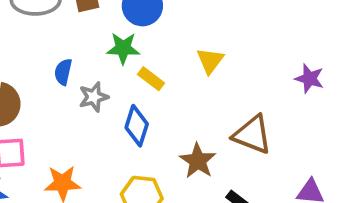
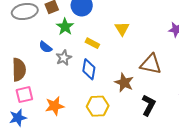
green star: (123, 48) -> (65, 27), moved, turned -30
blue semicircle: (63, 72) -> (45, 47), turned -56

